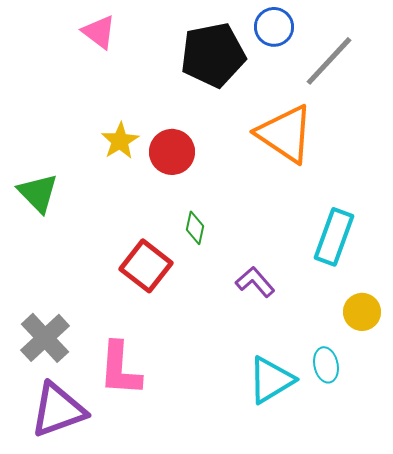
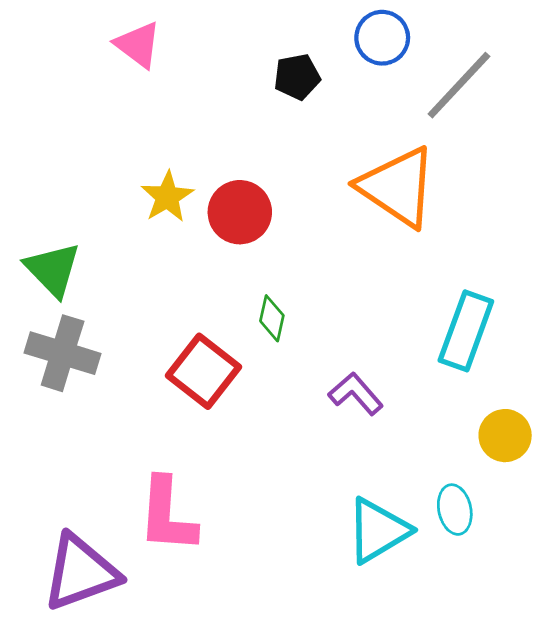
black pentagon: (213, 55) -> (297, 77), size x0.5
gray cross: (45, 338) -> (63, 353), moved, turned -30

